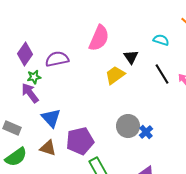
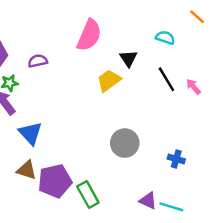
purple semicircle: (57, 59) -> (38, 61), size x0.7
blue cross: (146, 132) -> (176, 159), moved, turned -32
purple pentagon: (80, 141) -> (55, 181), moved

